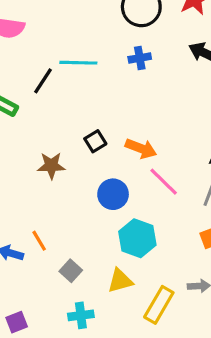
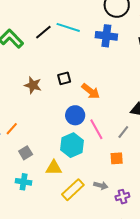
blue cross: (140, 58) -> (106, 36), size x1.5
pink line: (164, 182) -> (96, 129), moved
blue circle: (113, 194) -> (75, 115), moved
orange line: (39, 241) -> (12, 129), turned 56

